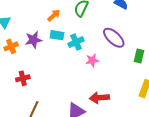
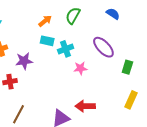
purple star: (33, 40) -> (24, 61), moved

